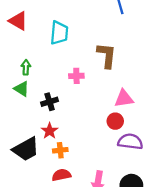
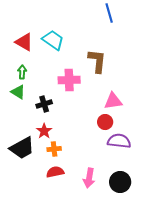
red triangle: (18, 21) -> (24, 42), moved
cyan trapezoid: (59, 33) -> (53, 40), turned -60
pink cross: (76, 76) -> (69, 80), size x1.5

